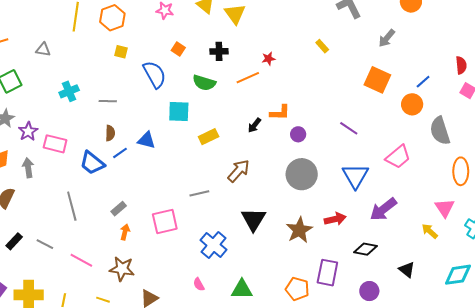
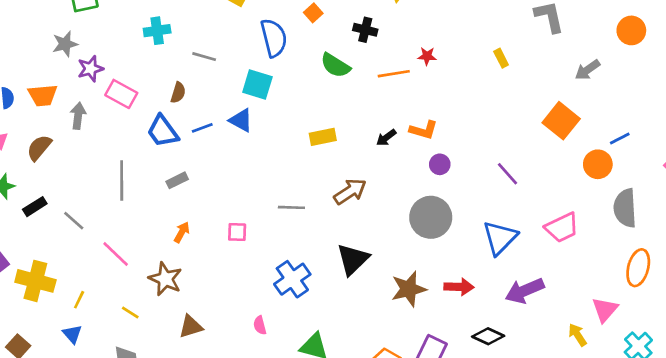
cyan square: (179, 111) -> (257, 84), moved
brown semicircle: (110, 133) -> (178, 93), moved
gray rectangle: (119, 209) -> (177, 180), moved
pink square: (165, 221) -> (237, 232), size x0.6

